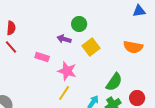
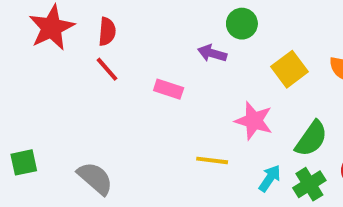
yellow square: (91, 47) -> (290, 69), moved
pink star: (67, 71) -> (254, 121), moved
yellow line: (64, 93) -> (212, 160), turned 63

